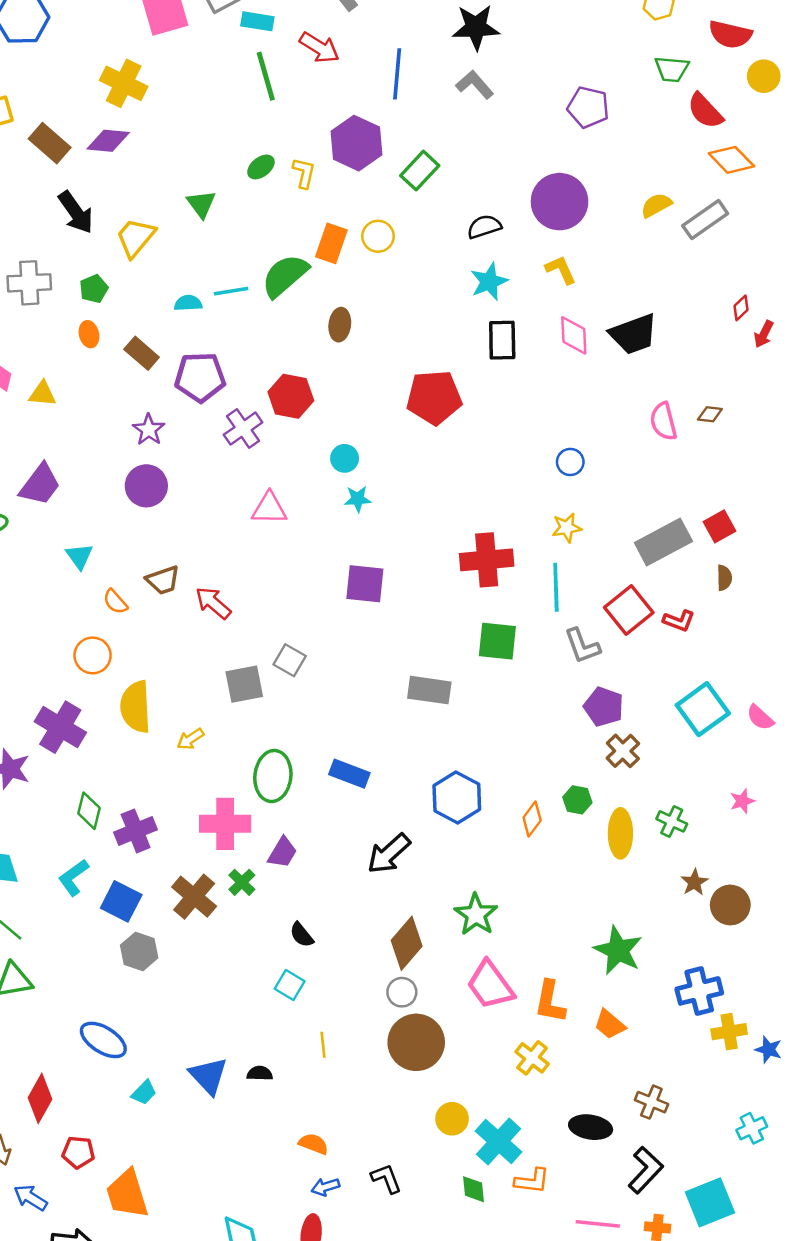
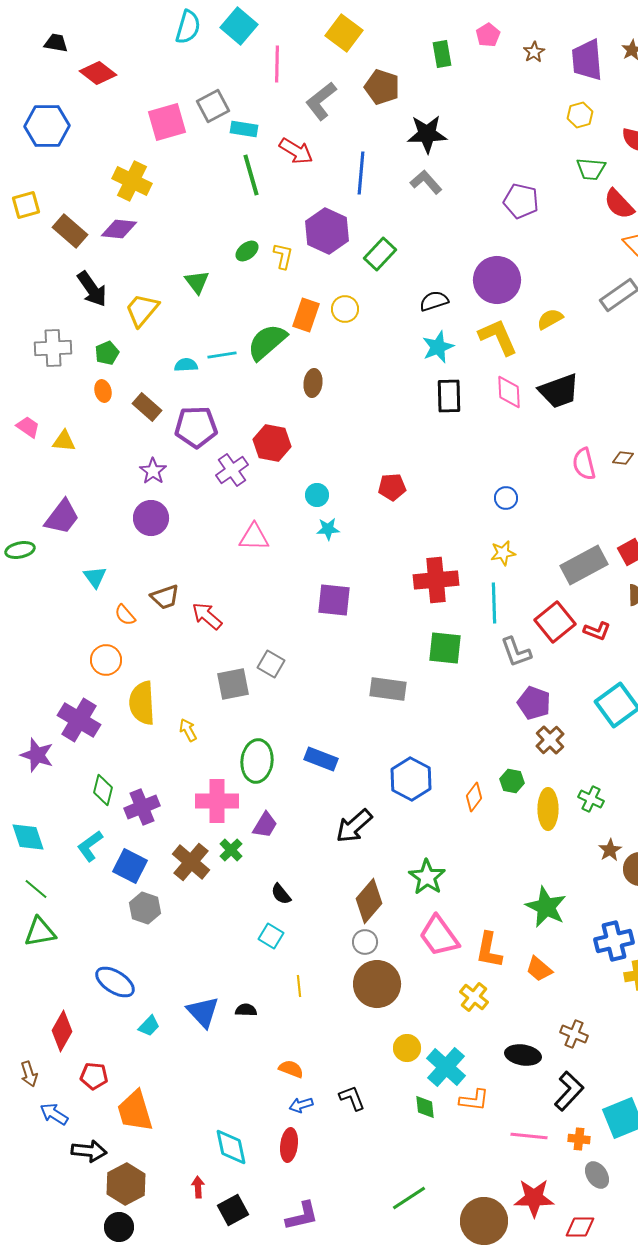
yellow semicircle: (656, 205) -> (550, 319), moved
yellow L-shape: (561, 270) -> (498, 337), size x1.5
red pentagon: (434, 397) -> (392, 487), moved, size x0.6
yellow arrow: (190, 739) -> (188, 730), turned 95

